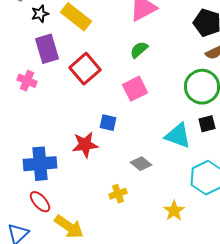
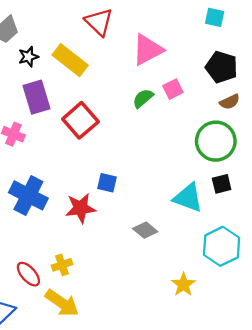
pink square: (135, 89) -> (173, 89), moved, size x0.7
blue cross: (40, 164) -> (28, 195), moved, turned 32
yellow cross: (118, 194) -> (62, 265), moved

